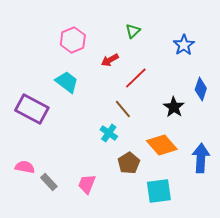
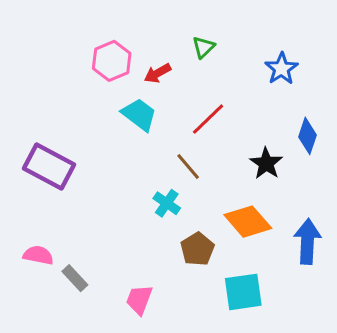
red arrow: (110, 60) -> (158, 73), moved
cyan trapezoid: (67, 82) -> (139, 114), moved
pink trapezoid: (87, 184) -> (139, 300), moved

